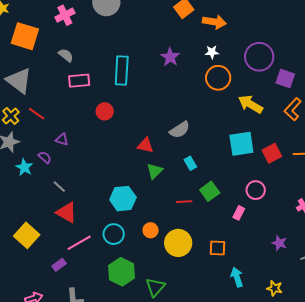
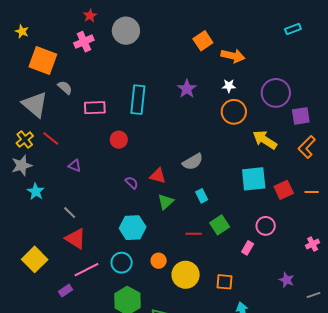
gray semicircle: (66, 55) -> (65, 88), moved
purple square: (285, 79) -> (301, 116), turned -30
purple semicircle: (45, 157) -> (132, 183), moved

